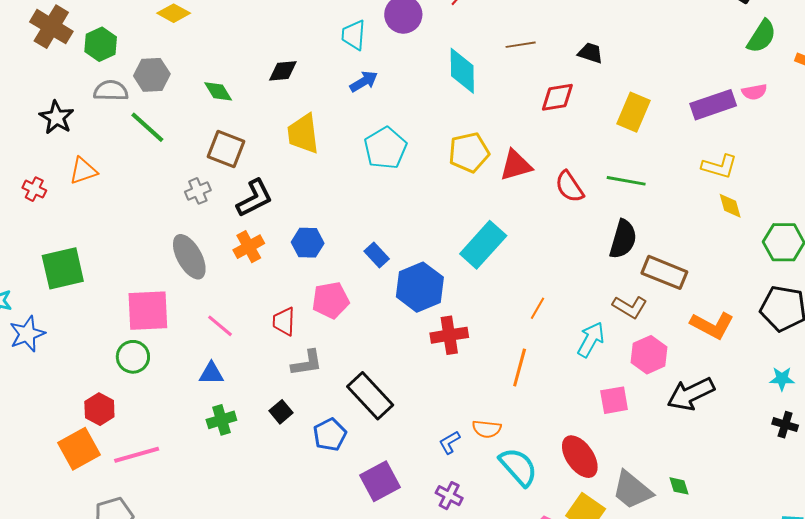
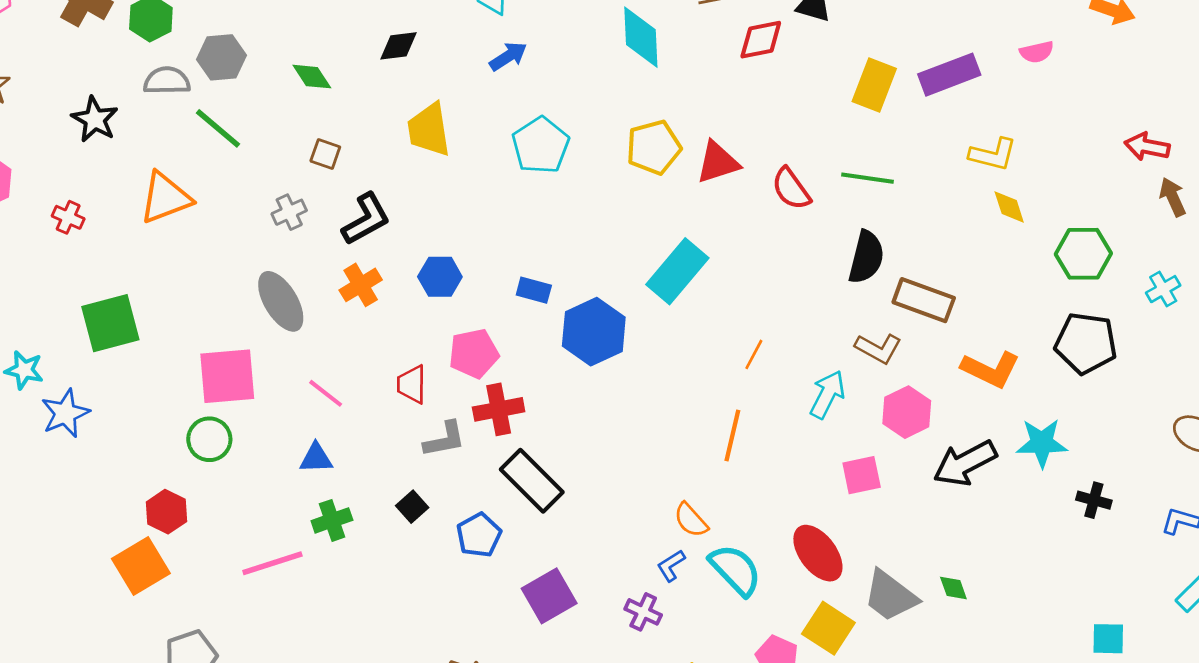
red diamond: (557, 97) -> (761, 40), moved
purple rectangle: (713, 105) -> (949, 75), moved
brown square: (226, 149) -> (325, 154), size x0.6
orange triangle: (83, 171) -> (165, 198), moved, size x1.4
blue rectangle: (377, 255) -> (534, 290), turned -30
red cross: (449, 335) -> (499, 409), moved
cyan star: (782, 379) -> (1042, 443), moved, size x1.5
orange semicircle: (487, 429) -> (691, 520), turned 44
blue L-shape: (450, 442) -> (671, 566), moved
pink line: (137, 455) -> (272, 563), moved

